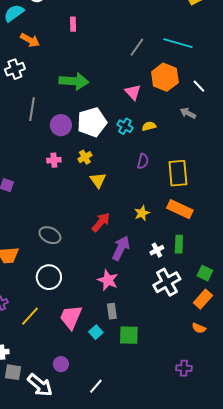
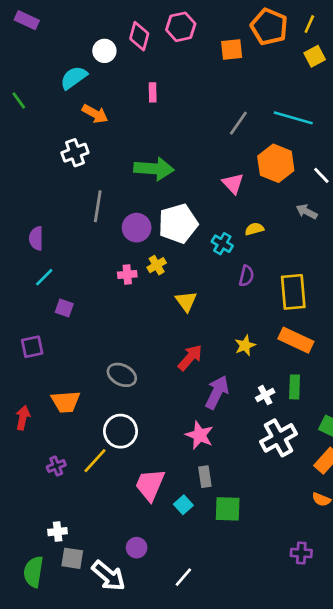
cyan cross: (125, 126) -> (222, 244), moved
yellow cross: (85, 157) -> (157, 265), moved
yellow line: (30, 316) -> (95, 461), moved

